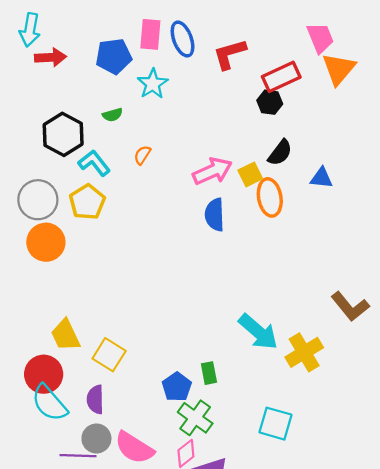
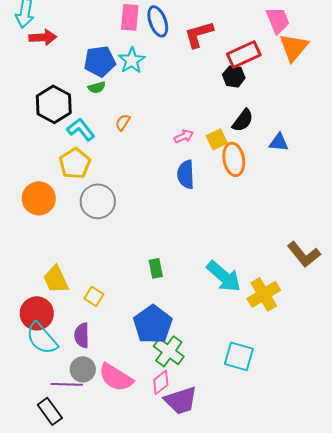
blue pentagon: (114, 56) -> (100, 61), moved
pink arrow: (212, 171) -> (184, 136), size x0.6
gray circle: (38, 200) -> (98, 201), moved
yellow square: (109, 355) -> (94, 296), size x0.7
green rectangle: (209, 373) -> (156, 268), moved
blue pentagon: (177, 387) -> (153, 324), size x1.5

